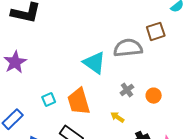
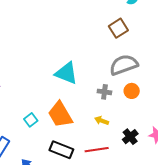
gray semicircle: (128, 48) -> (124, 65), moved
gray cross: (127, 90) -> (104, 92), turned -32

